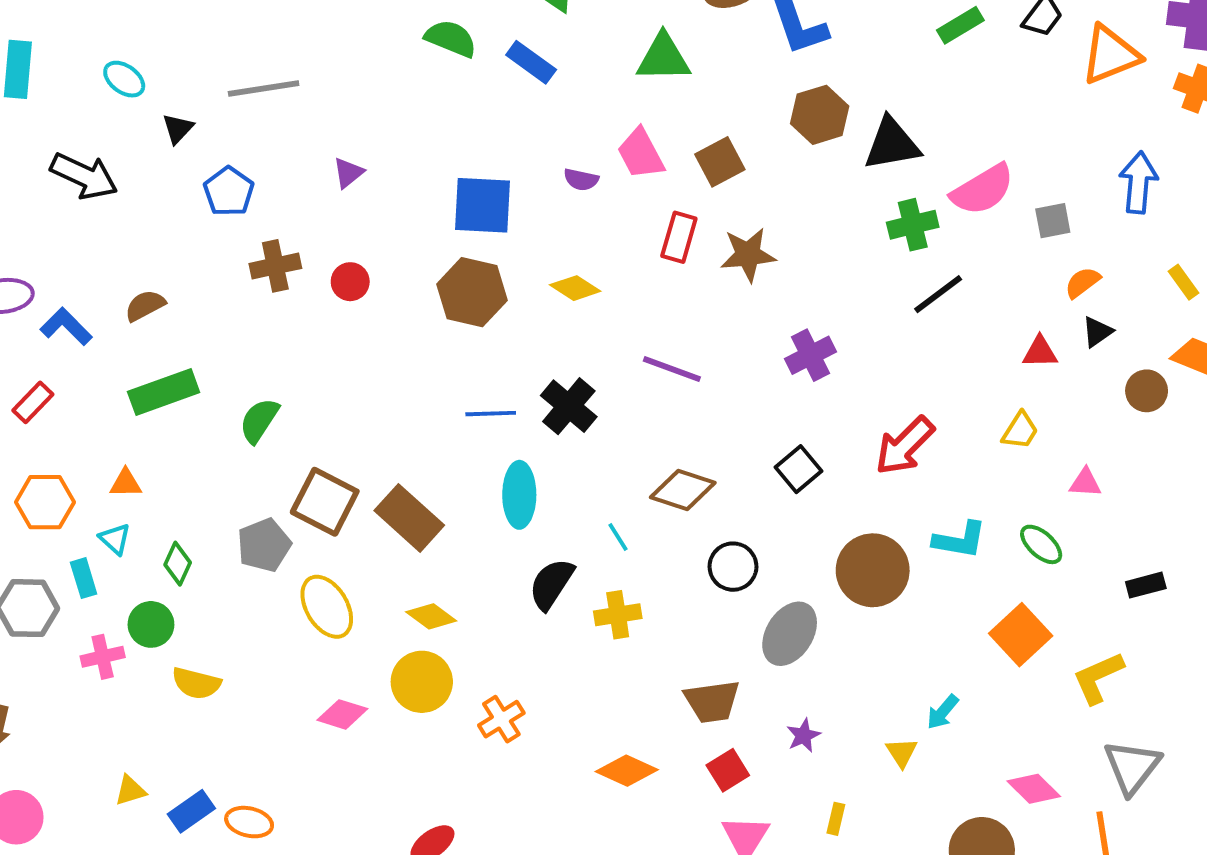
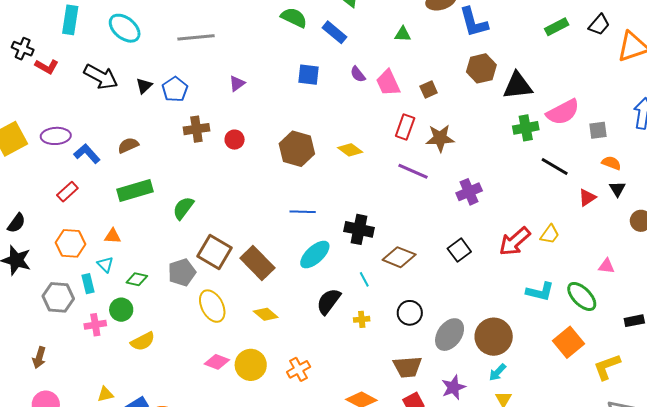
green triangle: (663, 58) -> (403, 34), size x0.6
cyan ellipse: (124, 79) -> (125, 28), size x1.5
black triangle: (178, 129) -> (144, 86), moved
brown square: (720, 162) -> (429, 89), size x0.7
purple semicircle: (581, 180) -> (358, 74), moved, turned 36
blue square: (483, 205) -> (308, 75), moved, size x0.7
orange semicircle: (1082, 282) -> (611, 163), turned 54
black line: (938, 294) -> (555, 166), moved, turned 64
black triangle: (1097, 332) -> (617, 189), turned -30
red triangle: (1040, 352) -> (587, 197), turned -36
purple line: (672, 369) -> (413, 171), moved
black cross: (569, 406) -> (359, 229), moved, turned -32
yellow trapezoid: (1020, 431) -> (550, 234), moved
cyan ellipse: (519, 495) -> (315, 255), turned 44
green ellipse: (1041, 544) -> (582, 296), size x1.4
green diamond: (178, 564) -> (137, 279), turned 75
black circle: (733, 567) -> (410, 313), moved
brown circle: (873, 570) -> (494, 337), moved
yellow cross: (618, 615) -> (362, 319), size x0.7
yellow circle: (422, 682) -> (251, 365), moved
yellow semicircle: (196, 683) -> (143, 341), turned -45
cyan arrow: (943, 712) -> (498, 372), moved
purple star: (803, 736) -> (453, 387), size x1.4

